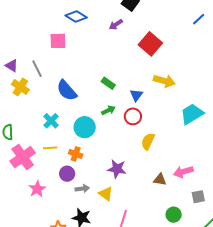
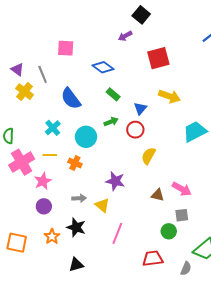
blue diamond: (76, 17) -> (103, 67), moved
red square: (150, 44) -> (158, 58), turned 30
pink arrow: (183, 172) -> (182, 189), turned -138
purple circle: (67, 174) -> (44, 206), moved
pink star: (37, 189) -> (43, 181), moved
gray square: (198, 197) -> (182, 215), moved

